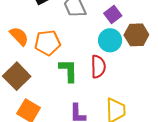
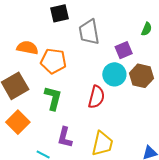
orange semicircle: (19, 36) -> (27, 48), turned -50
green L-shape: (68, 71) -> (53, 98), moved

